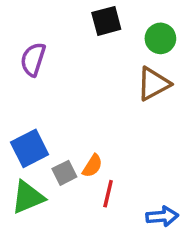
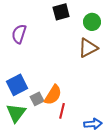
orange semicircle: (92, 166) -> (53, 95), size x1.5
green triangle: (28, 197) -> (16, 113), turned -30

